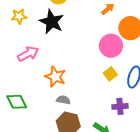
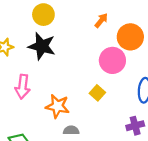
pink arrow: (28, 54) -> (23, 87), turned 135
yellow square: (110, 74) -> (97, 93), moved

